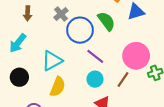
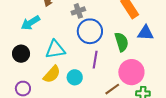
green semicircle: (106, 21) -> (122, 42), moved
purple line: (95, 56) -> (95, 60), turned 42
cyan circle: (95, 79) -> (75, 77), moved

